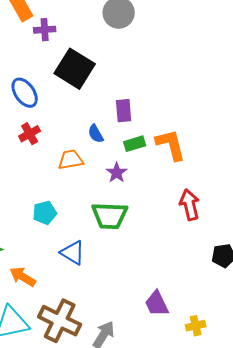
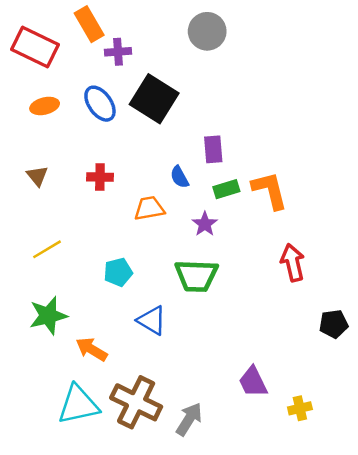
blue ellipse: (25, 93) -> (100, 104), moved
red cross: (30, 134) -> (100, 177), turned 30

